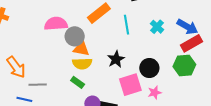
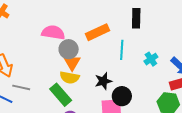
orange triangle: (81, 49) -> (72, 63), turned 36
black circle: (149, 68) -> (122, 96), moved
green rectangle: (78, 82) -> (61, 95), size x1.6

